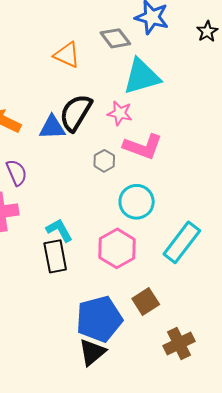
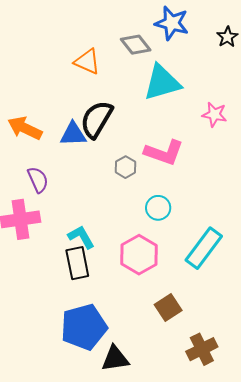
pink star: (120, 113) -> (214, 114), moved
cyan circle: (137, 202) -> (158, 208), size x0.7
blue pentagon: (99, 319) -> (84, 327), moved
black triangle: (92, 352) -> (115, 359), turned 32

